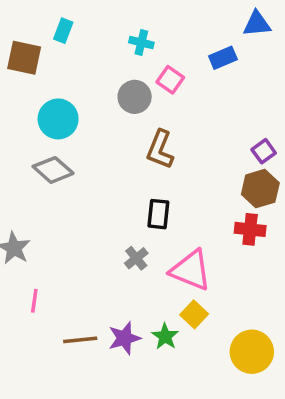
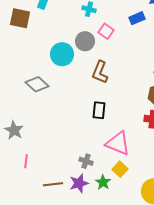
cyan circle: (58, 119) -> (62, 54), moved
gray cross: (136, 258) -> (86, 161), moved, turned -32

